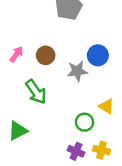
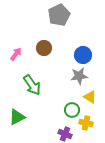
brown circle: (46, 55) -> (44, 48), moved
gray star: (77, 71) -> (79, 76), moved
yellow cross: (102, 150) -> (86, 123), moved

